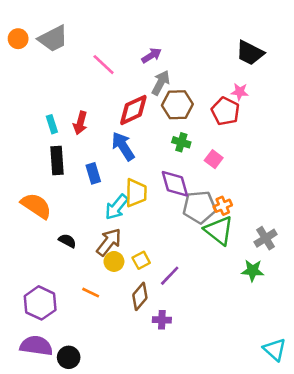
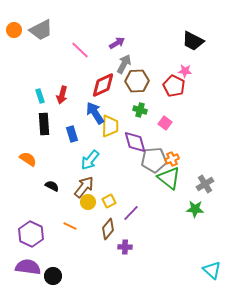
yellow trapezoid: (136, 193) -> (110, 126), moved
orange semicircle: (36, 206) -> (28, 159), size x0.7

